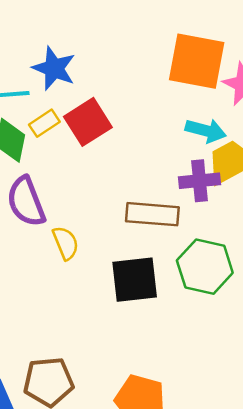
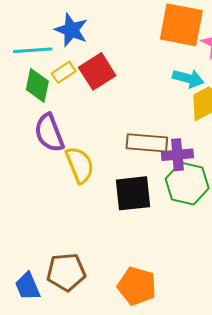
purple cross: (199, 181) -> (177, 155), moved
yellow semicircle: (66, 243) -> (80, 165), size x1.4

